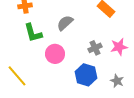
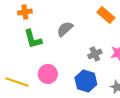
pink circle: (55, 54) -> (48, 74), moved
yellow line: (17, 76) -> (17, 82), turned -30

